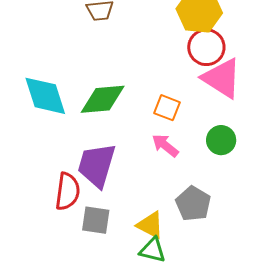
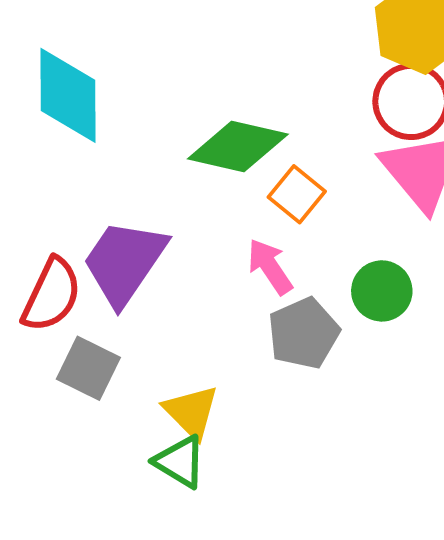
green diamond: (103, 99) -> (238, 147), moved
gray pentagon: (193, 204) -> (304, 333), moved

